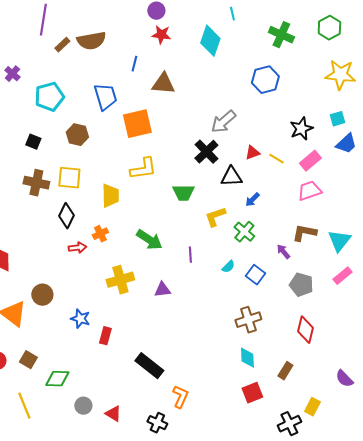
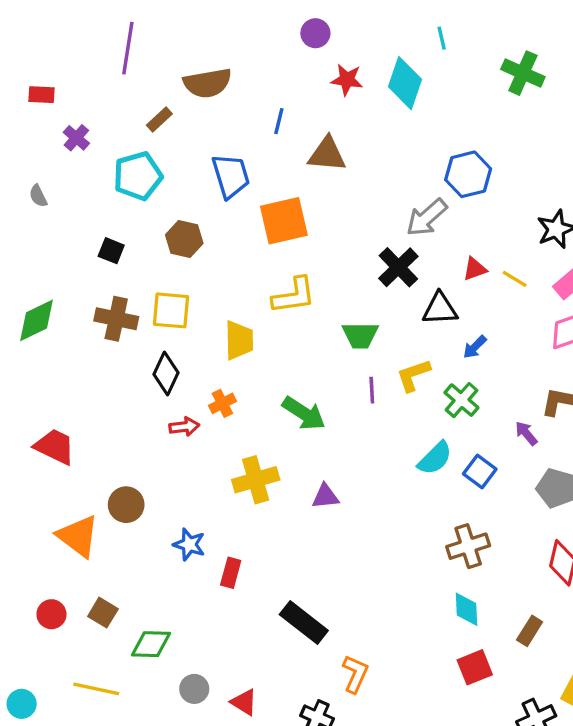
red star: (161, 35) -> (347, 80), moved
brown rectangle: (62, 45) -> (159, 120), moved
blue hexagon: (265, 80) -> (468, 174), moved
purple line: (190, 255) -> (372, 390), moved
cyan semicircle: (228, 267) -> (435, 458), size x1.6
yellow line: (24, 406) -> (96, 689), turned -56

